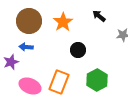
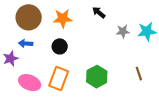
orange star: (63, 22) -> (63, 18), turned 30
black circle: (78, 50) -> (60, 46), moved

